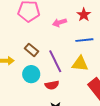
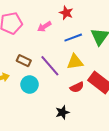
red semicircle: (52, 85) -> (77, 87), moved

